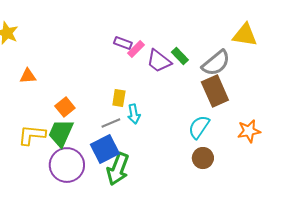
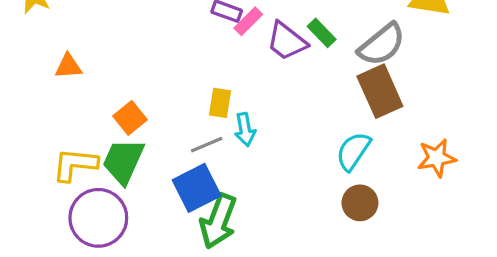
purple circle: (67, 165) -> (98, 218), moved

